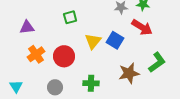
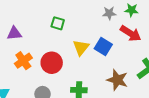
green square: (70, 17) -> (58, 23), turned 32
brown star: (129, 73) -> (117, 80), turned 30

